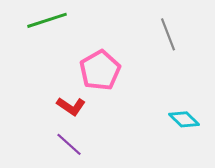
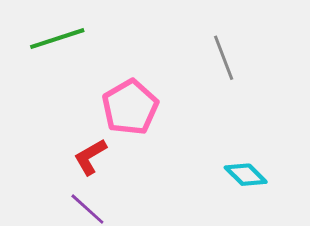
red L-shape: (71, 106) -> (90, 157), turned 116

